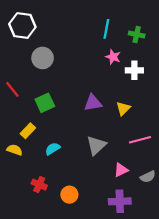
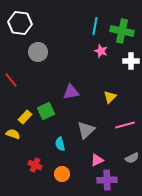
green cross: (137, 34) -> (122, 31), size x1.6
white cross: (134, 70) -> (131, 61), moved
green square: (45, 103) -> (46, 111), moved
purple triangle: (93, 103) -> (71, 92), moved
cyan semicircle: (53, 149) -> (60, 144), moved, turned -72
pink triangle: (121, 170) -> (97, 160), moved

